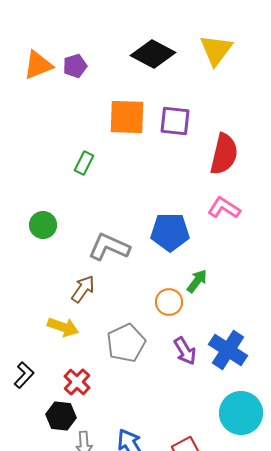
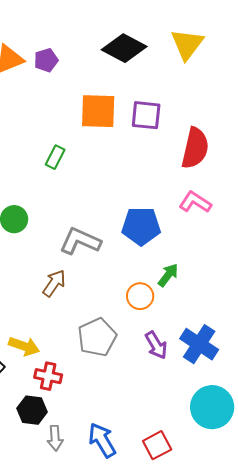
yellow arrow: (63, 327) -> (24, 346), moved
red cross: (77, 382) -> (48, 376), turned -32

